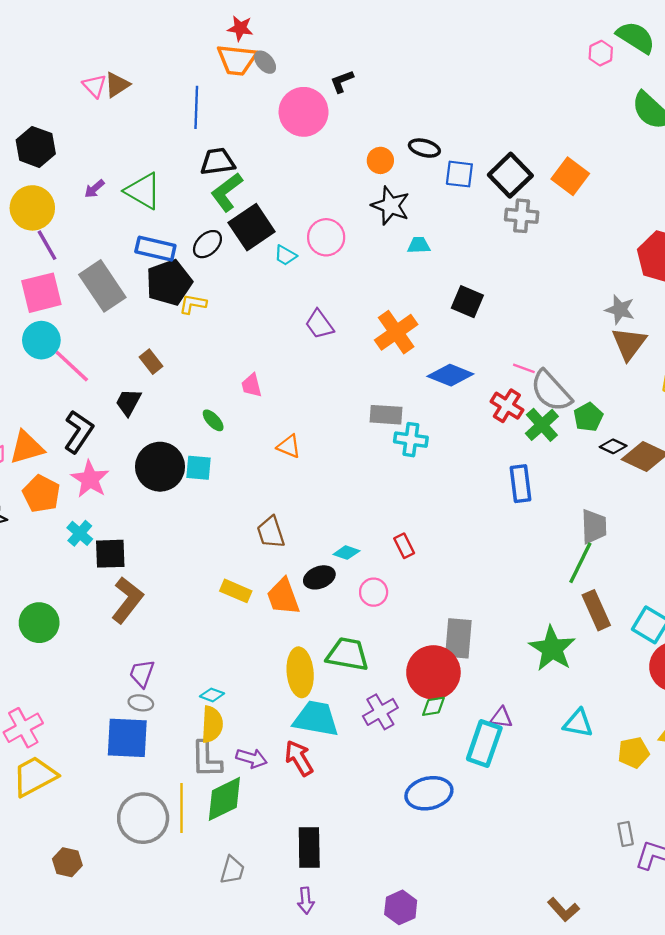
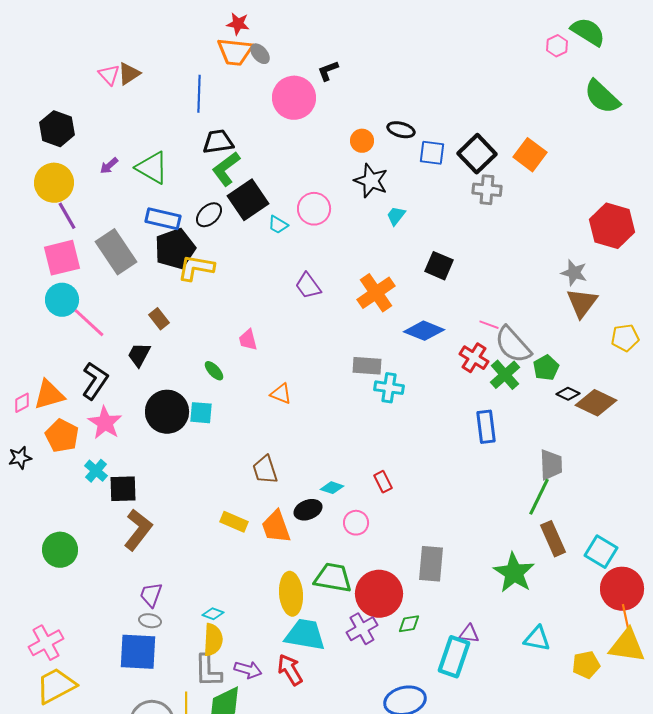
cyan trapezoid: (419, 245) -> (396, 216), turned -50
yellow L-shape: (193, 304) -> (196, 268), size x1.5
red circle: (433, 672) -> (379, 594), moved

